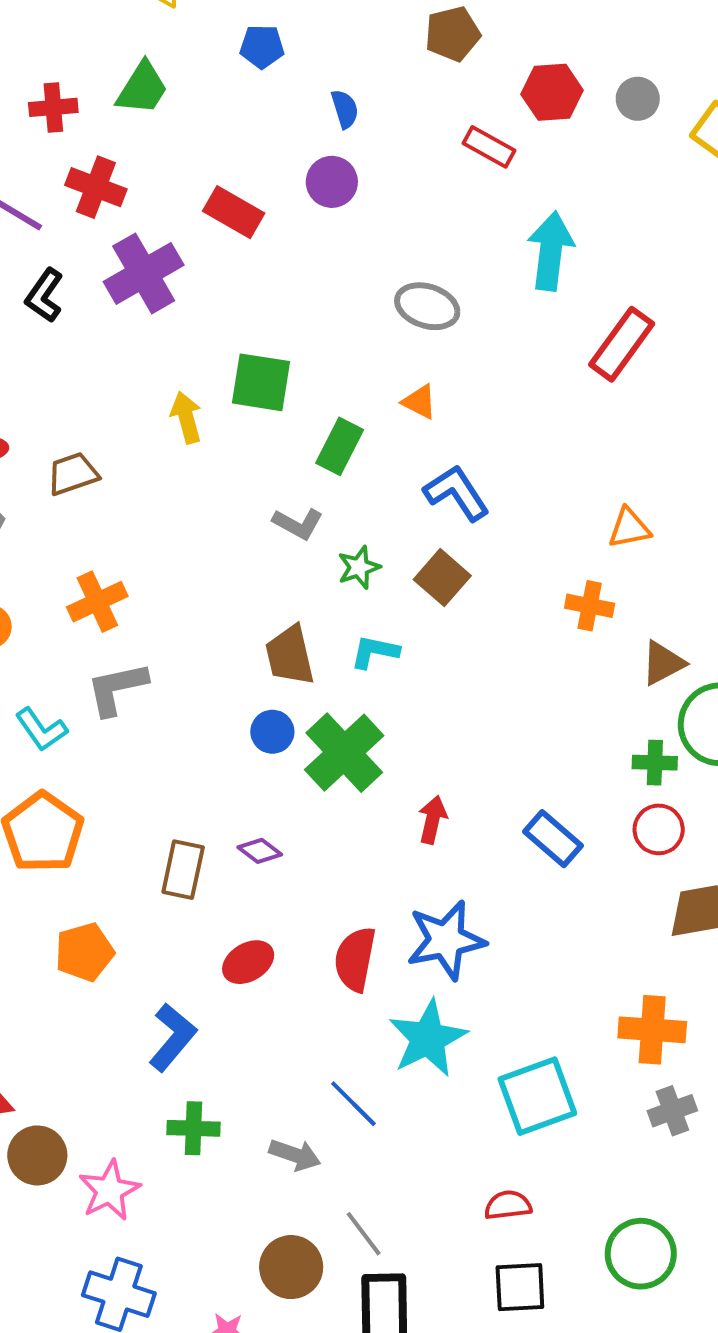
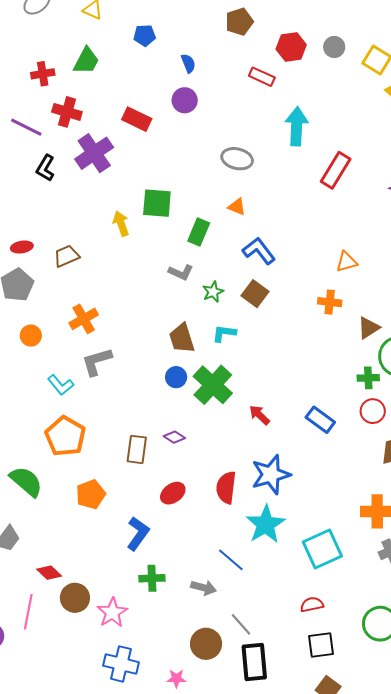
red arrow: (433, 820) -> (259, 415), turned -55

